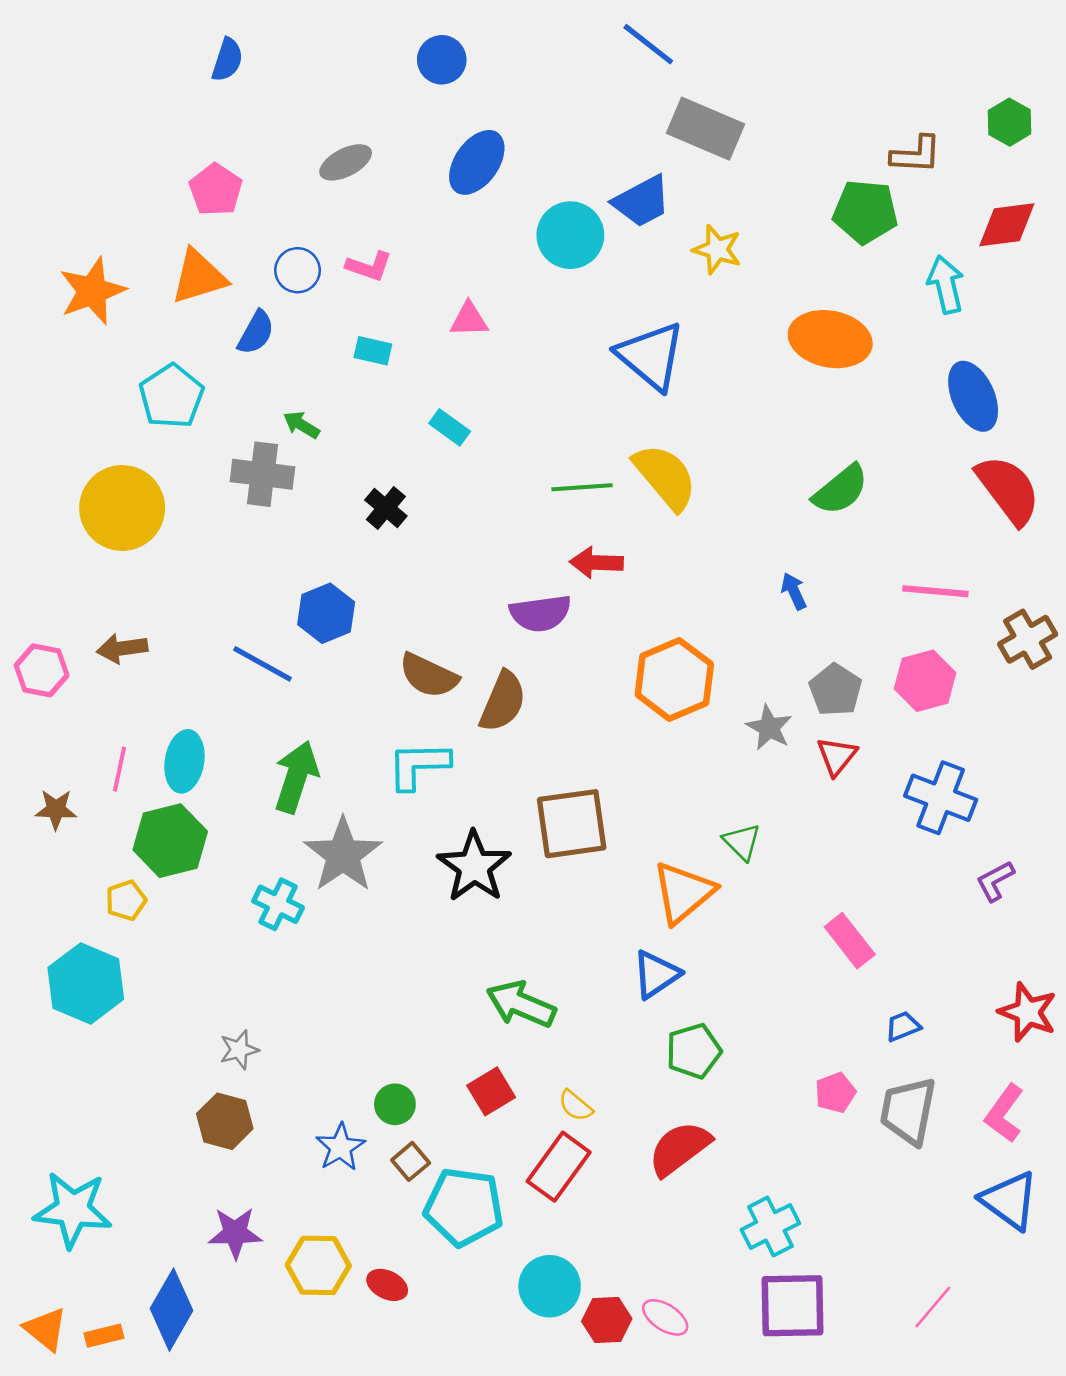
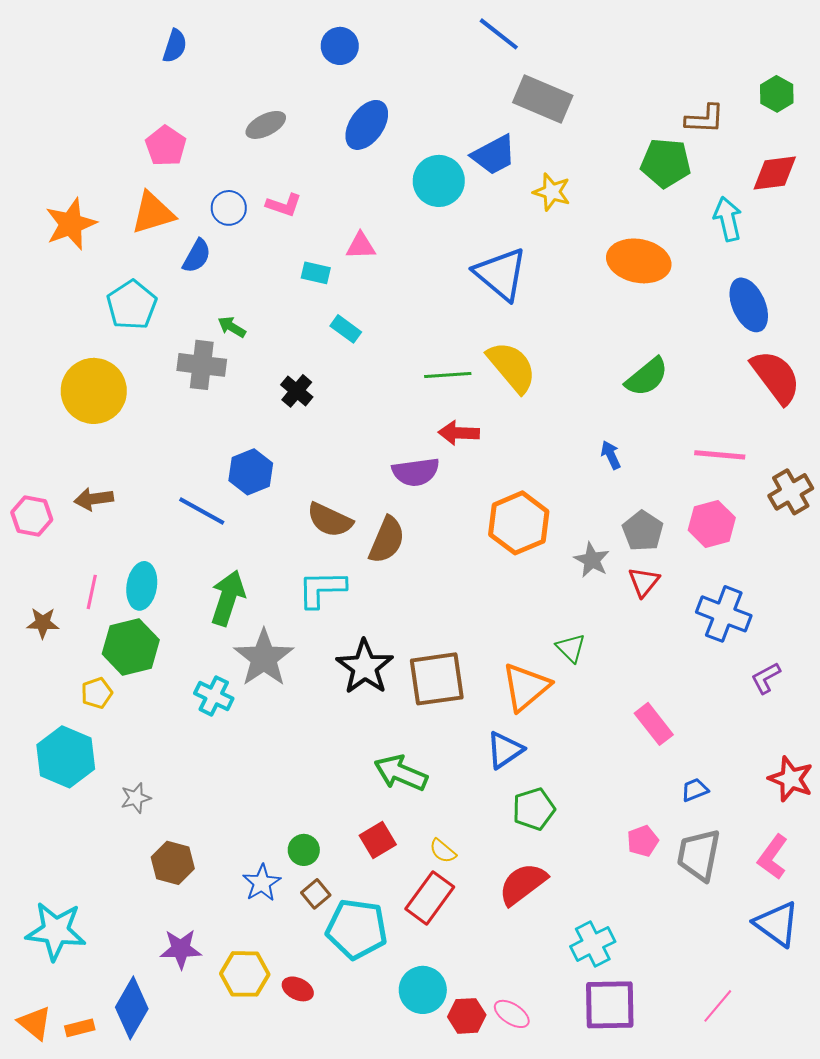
cyan rectangle: (373, 351) -> (316, 273), moved
brown square: (572, 824) -> (437, 679), moved
gray star: (239, 1050) -> (136, 798), moved

